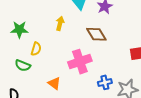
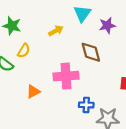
yellow arrow: (60, 23) -> (56, 31), turned 32
orange triangle: (54, 83) -> (33, 92), turned 40

